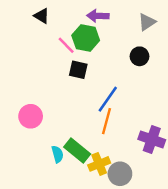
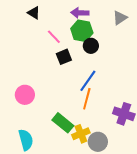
green hexagon: (86, 38) -> (82, 31), moved
black circle: (140, 56) -> (91, 46), moved
black square: (78, 70) -> (64, 57), turned -35
cyan semicircle: (58, 154) -> (26, 140), moved, size x1.5

